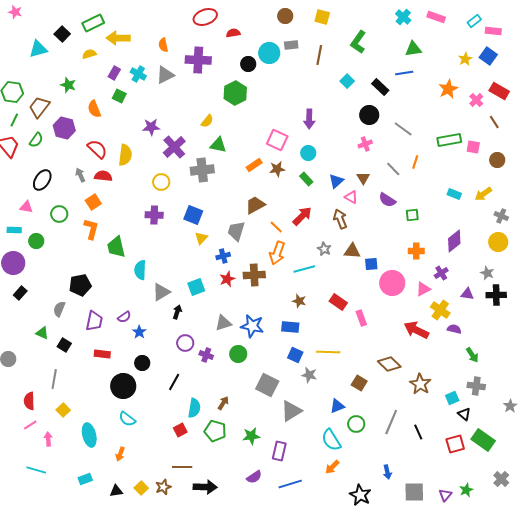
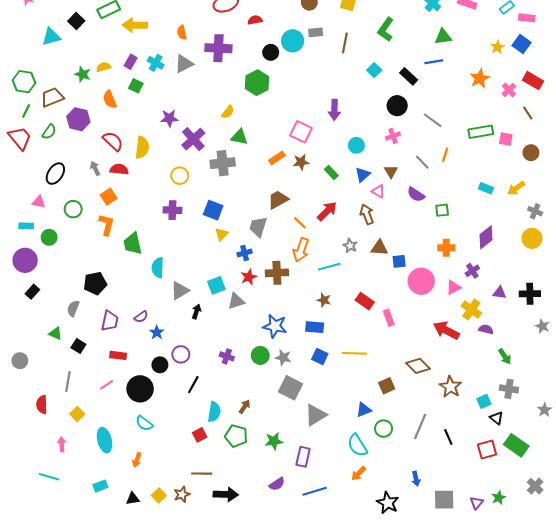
yellow semicircle: (89, 54) -> (103, 67), moved
brown trapezoid: (39, 107) -> (52, 97), turned 30
cyan circle: (308, 153) -> (356, 145), moved
gray star: (487, 273) -> (542, 326), moved
gray triangle: (223, 323) -> (236, 301), moved
purple circle: (185, 343) -> (181, 354), moved
gray star: (309, 375) -> (283, 358), moved
brown square: (359, 383) -> (387, 386), turned 35
pink line: (30, 425) -> (107, 385), moved

